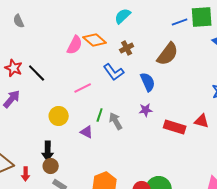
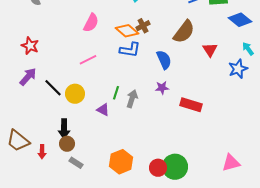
orange diamond: (95, 40) -> (127, 31), moved
blue L-shape: (114, 72) -> (130, 50), turned -45
black line: (37, 73) -> (53, 88), moved
pink line: (83, 88) -> (88, 60), moved
gray arrow: (116, 121) -> (132, 99), turned 48
red triangle: (202, 121) -> (210, 50), moved, turned 42

